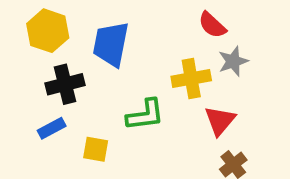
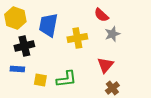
yellow cross: (191, 79) -> (77, 38), moved
green L-shape: (145, 115) -> (66, 79), moved
blue rectangle: (52, 128) -> (17, 69), turned 32

